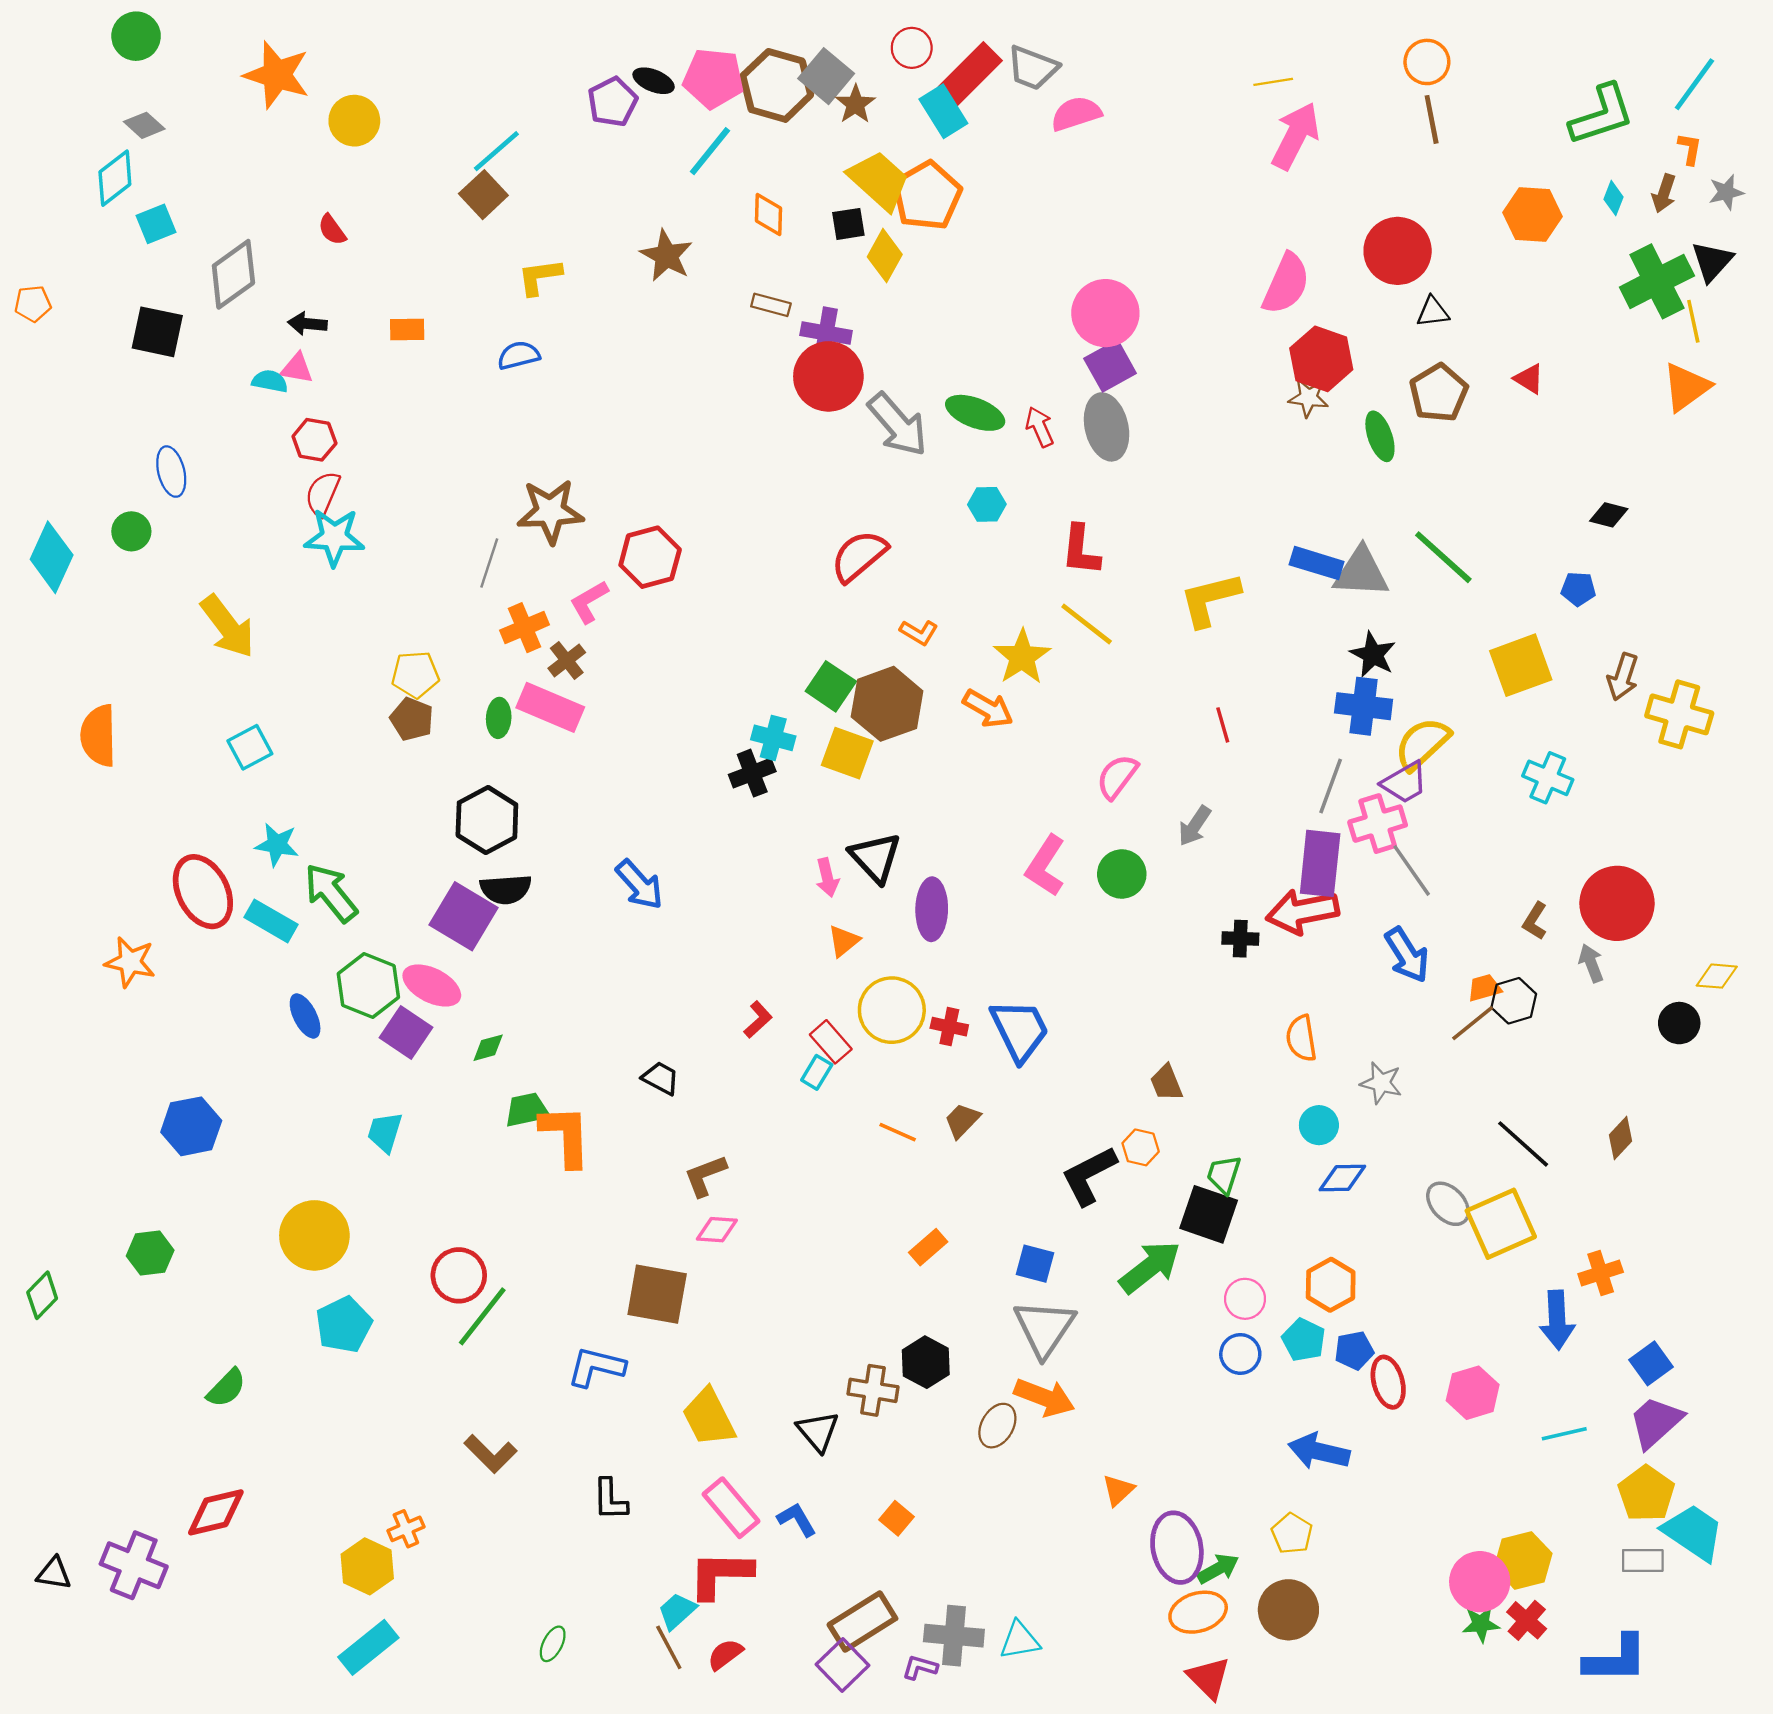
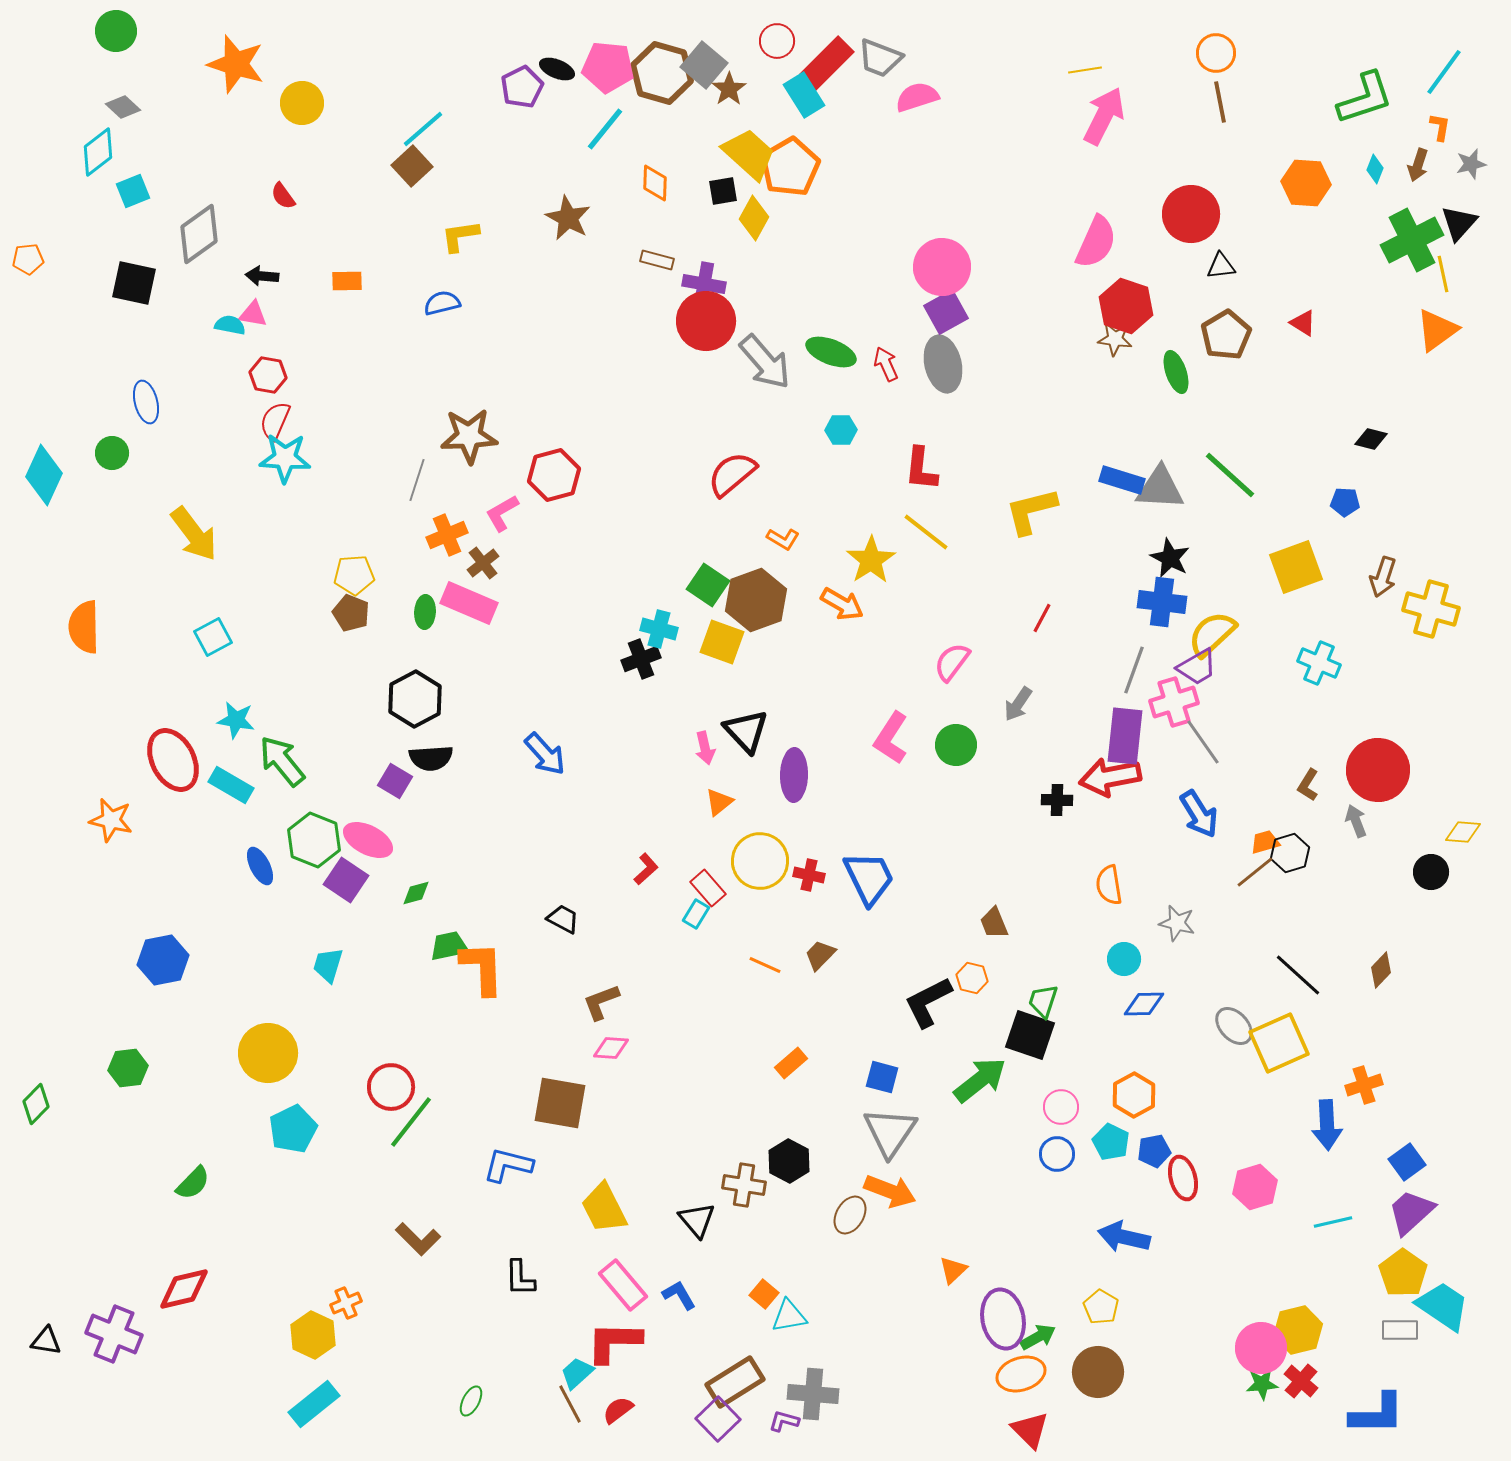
red line: (1223, 725) -> (1042, 618), turned 44
purple square: (463, 916) -> (395, 781), size x0.6
cyan triangle: (1020, 1640) -> (789, 1316), moved

